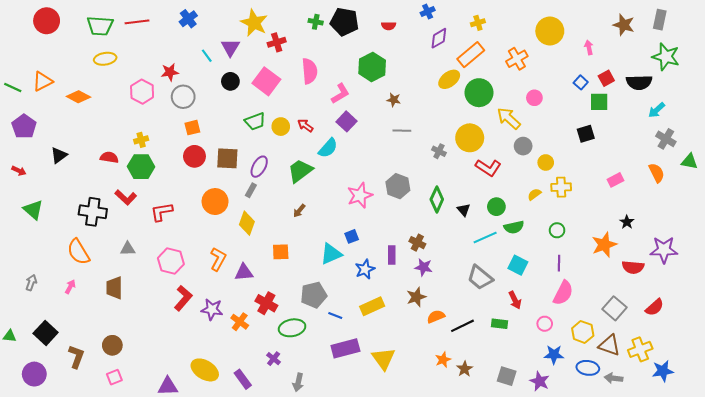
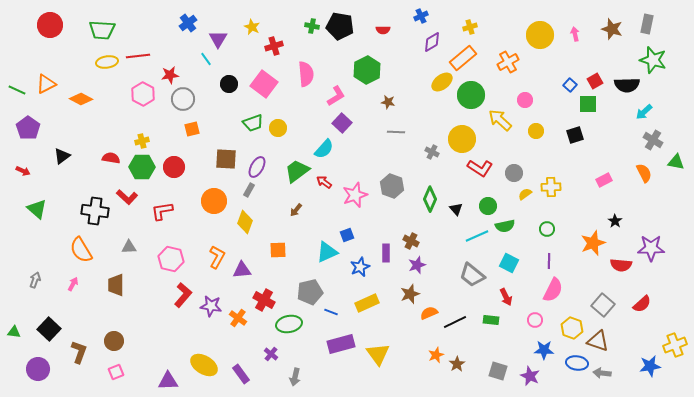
red line: (137, 22) -> (138, 56), moved
yellow star: (254, 23) -> (252, 27), size x0.6
purple triangle: (230, 47) -> (218, 39), moved
pink arrow: (589, 47) -> (575, 34), moved
red arrow: (305, 126) -> (324, 182), moved
gray circle: (523, 146) -> (514, 173), moved
red circle: (194, 156) -> (174, 167), moved
yellow circle: (546, 162) -> (536, 131), moved
purple star: (423, 267) -> (417, 265), turned -30
yellow cross: (640, 349) -> (675, 345), moved

